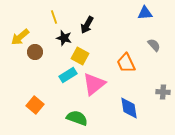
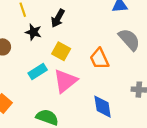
gray semicircle: (154, 45) -> (129, 40), size x1.6
yellow square: (80, 56) -> (61, 51), moved

